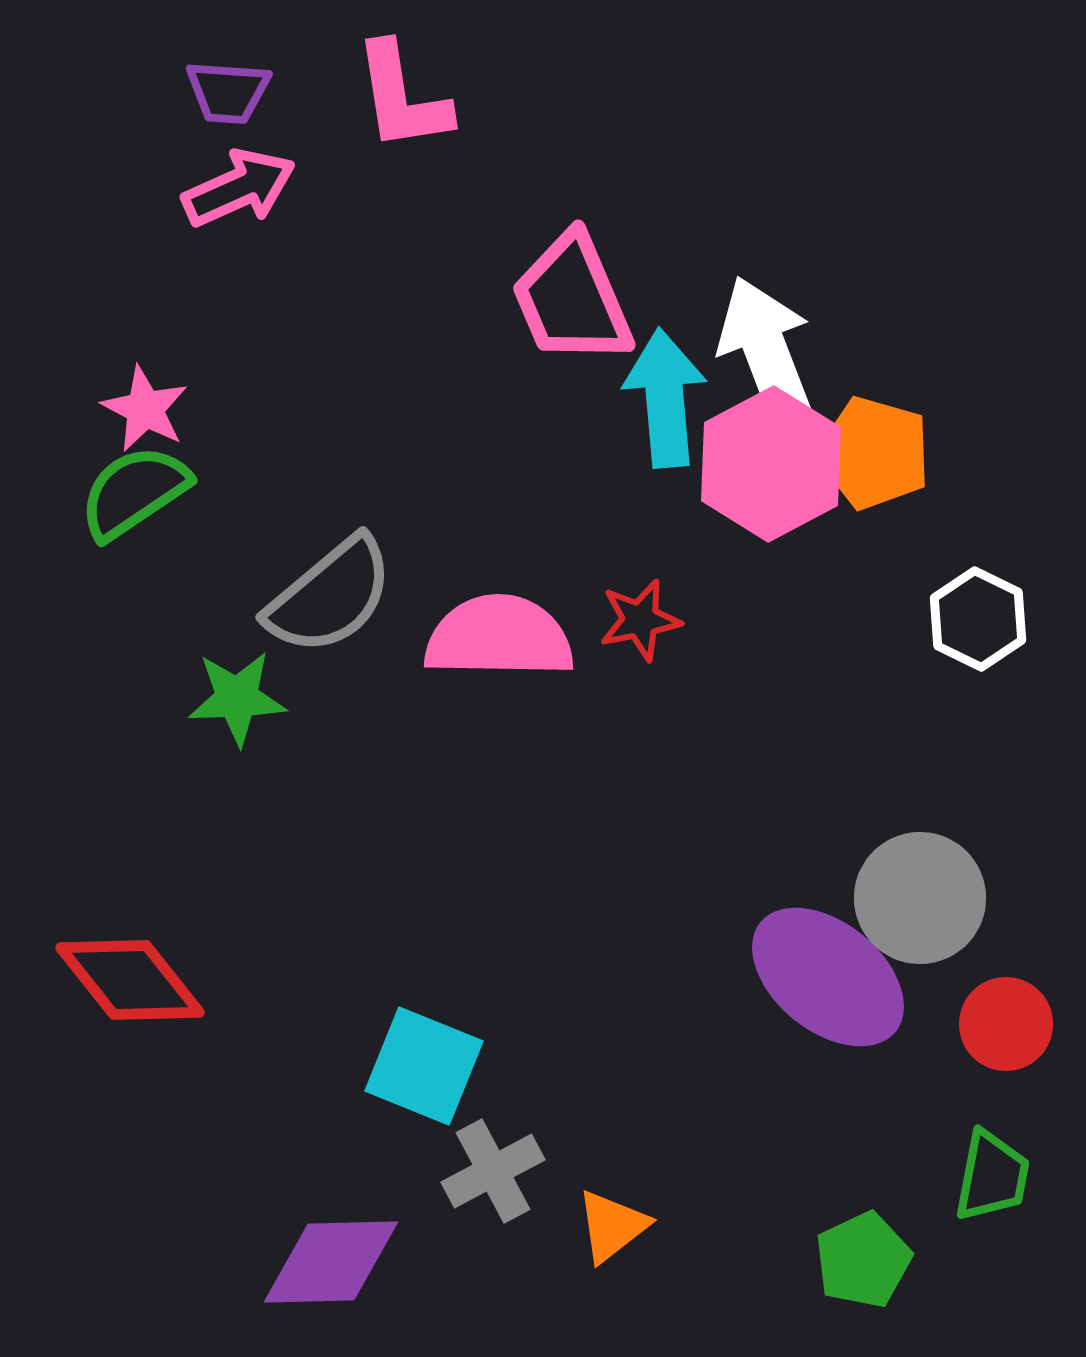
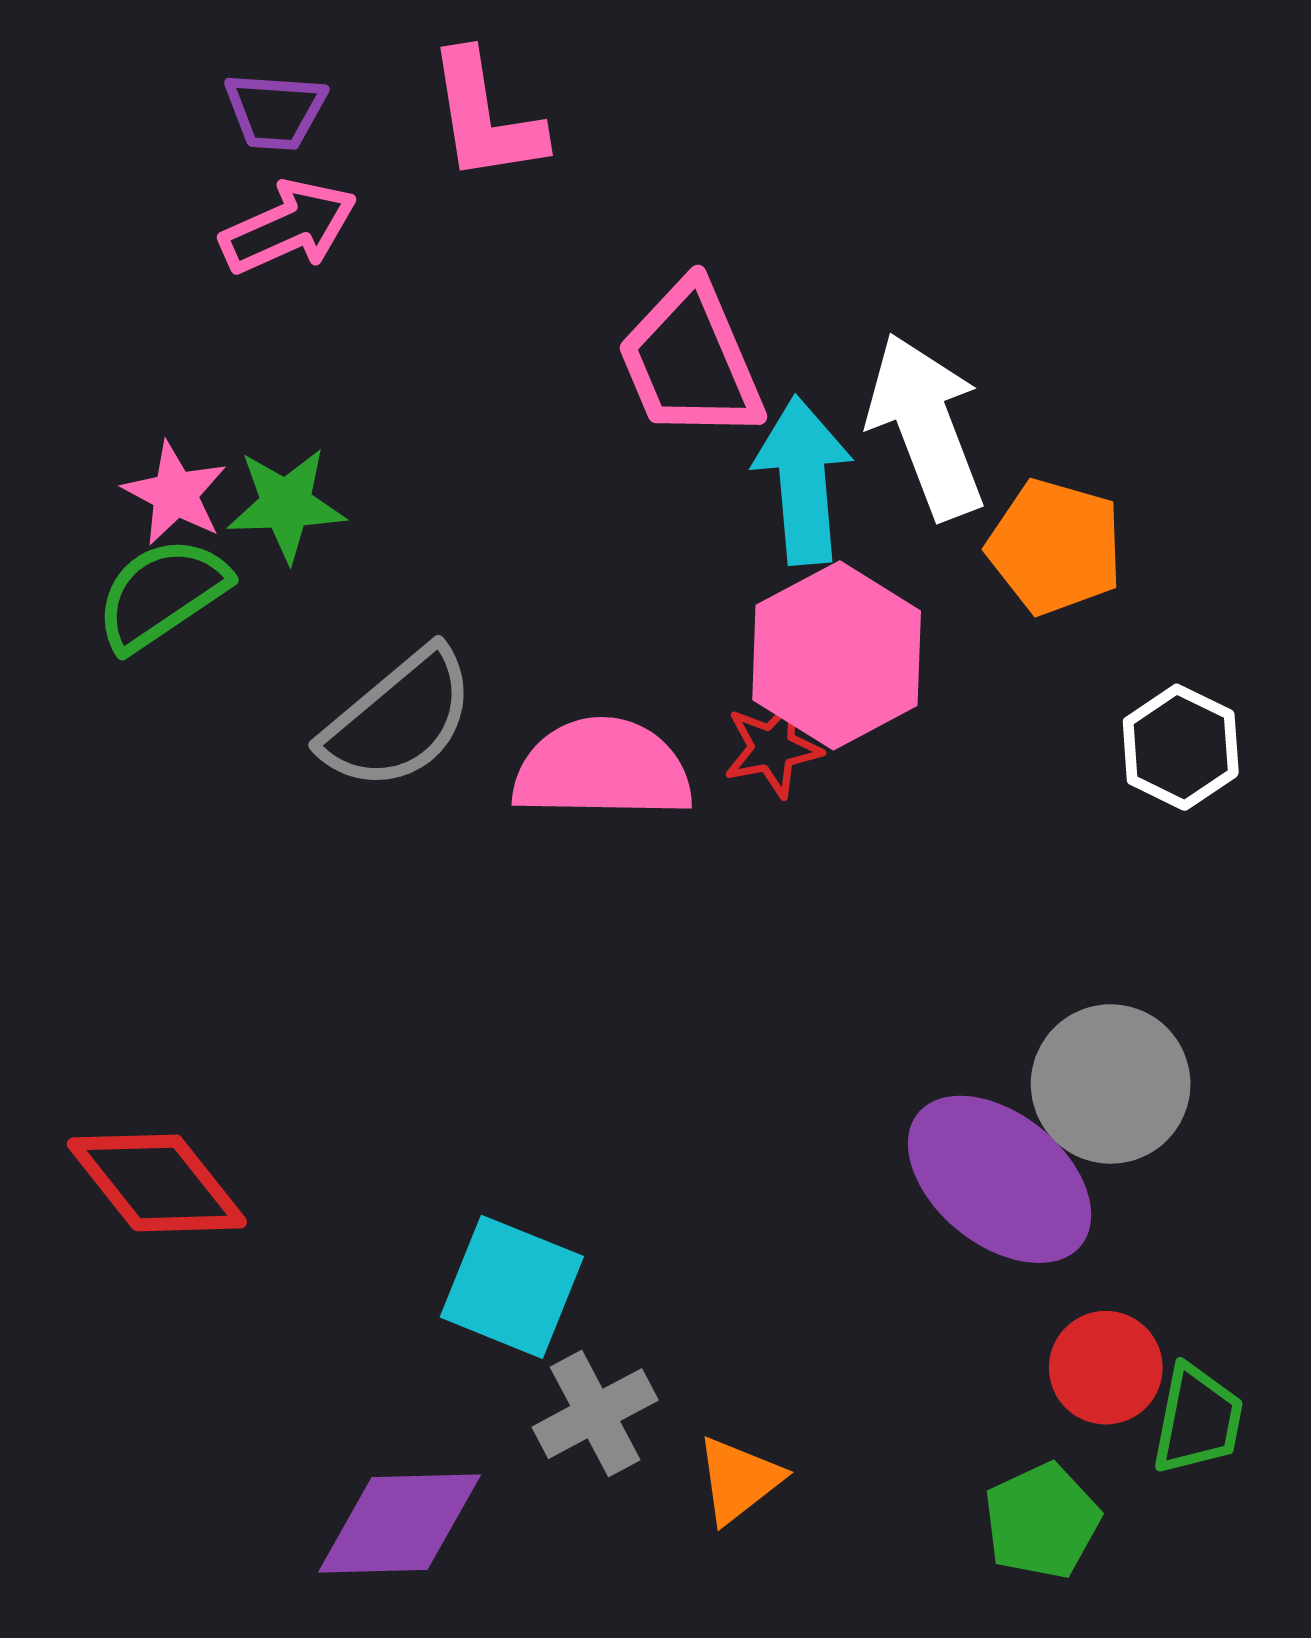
pink hexagon: (771, 464) -> (837, 655), moved
green star: (237, 698) -> (286, 505), moved
red circle: (1006, 1024) -> (1106, 1368), moved

